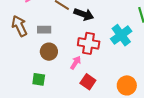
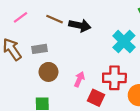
red cross: (89, 43) -> (114, 78), moved

